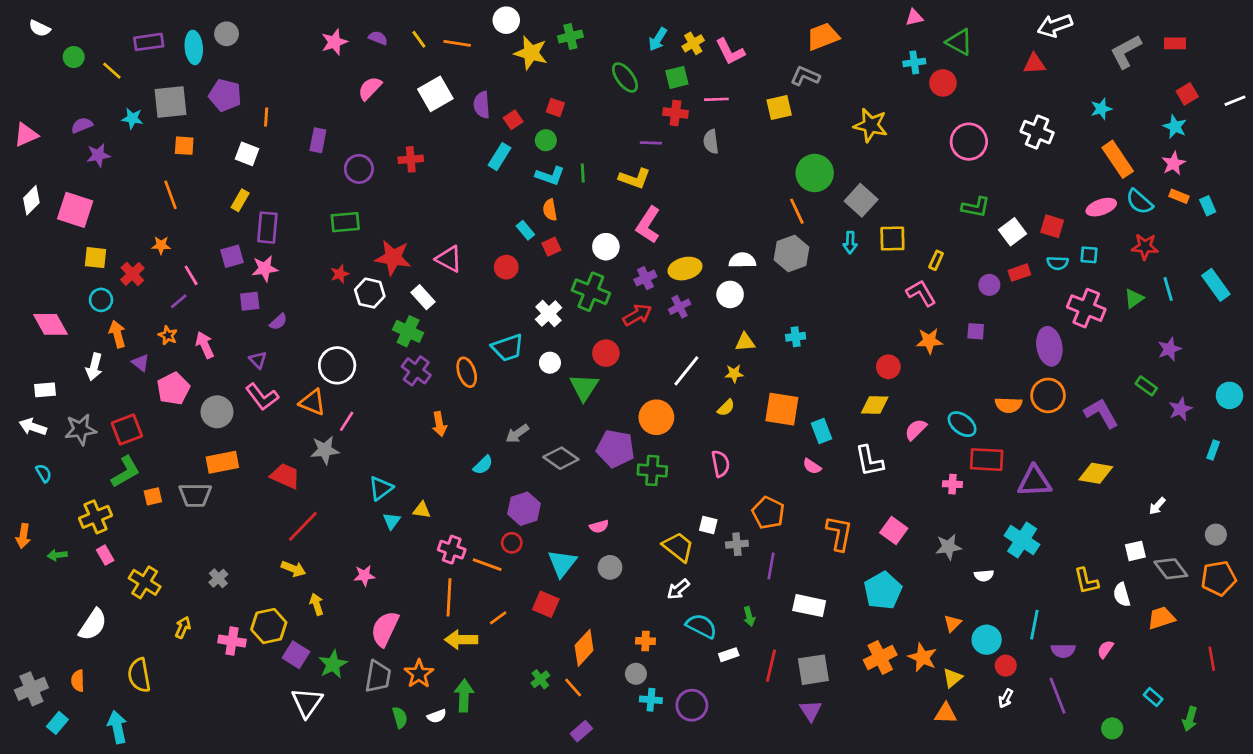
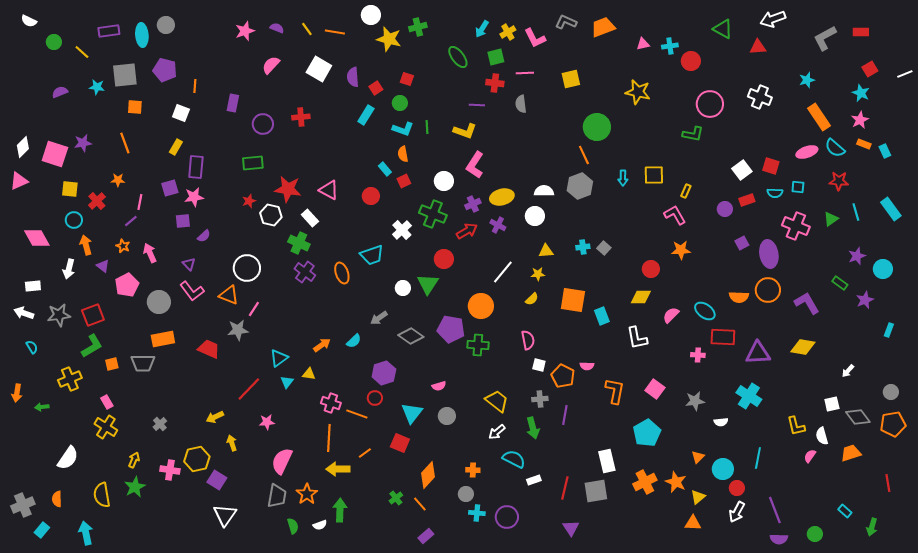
pink triangle: (914, 17) -> (643, 44), moved
green triangle: (959, 42) -> (723, 29), moved
gray L-shape: (805, 76) -> (566, 22), moved
white square: (435, 94) -> (319, 69), turned -30
pink triangle: (26, 135) -> (19, 181), moved
purple star: (98, 155) -> (83, 143), moved
gray square: (861, 200) -> (604, 248), moved, size x0.6
green L-shape: (976, 207) -> (693, 134), moved
pink line: (191, 275) -> (140, 202), turned 42
purple cross: (680, 307) -> (498, 225), turned -35
purple square: (976, 331) -> (742, 243), moved, turned -32
white circle: (550, 363) -> (403, 288), moved
cyan circle: (1230, 395) -> (883, 269), moved
orange arrow: (439, 424) -> (322, 345), moved, turned -114
pink semicircle: (812, 466) -> (587, 366), moved, turned -32
white square: (708, 525) -> (539, 365), moved
red line: (303, 526) -> (249, 389), moved
pink rectangle: (105, 555) -> (107, 402), moved
yellow arrow: (293, 569) -> (215, 417), turned 132
white rectangle: (809, 606) -> (607, 461), moved, turned 65
green arrow: (749, 616) -> (533, 428), moved, size x1.5
pink semicircle: (1105, 649) -> (810, 456), moved
purple semicircle: (1063, 651) -> (779, 539), moved
green star: (333, 664) -> (135, 487), moved
white arrow: (1006, 698) -> (737, 512), size x1.5
purple triangle: (811, 711) -> (571, 528), moved

